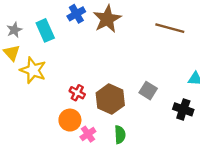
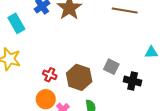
black cross: (183, 109) -> (133, 81), moved

